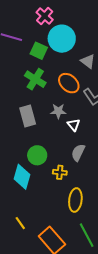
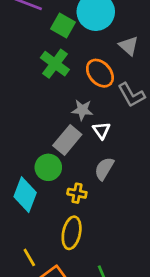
gray rectangle: (28, 116) -> (67, 140), moved, turned 50
yellow ellipse: (75, 200) -> (72, 233), moved
yellow line: (20, 223) -> (29, 257), moved

